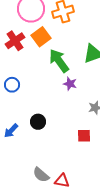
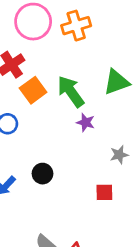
orange square: (41, 37) -> (33, 90), moved

